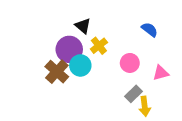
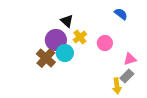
blue semicircle: (150, 30) -> (121, 14), moved
pink circle: (130, 63) -> (105, 43), moved
gray rectangle: (133, 94) -> (127, 76), moved

